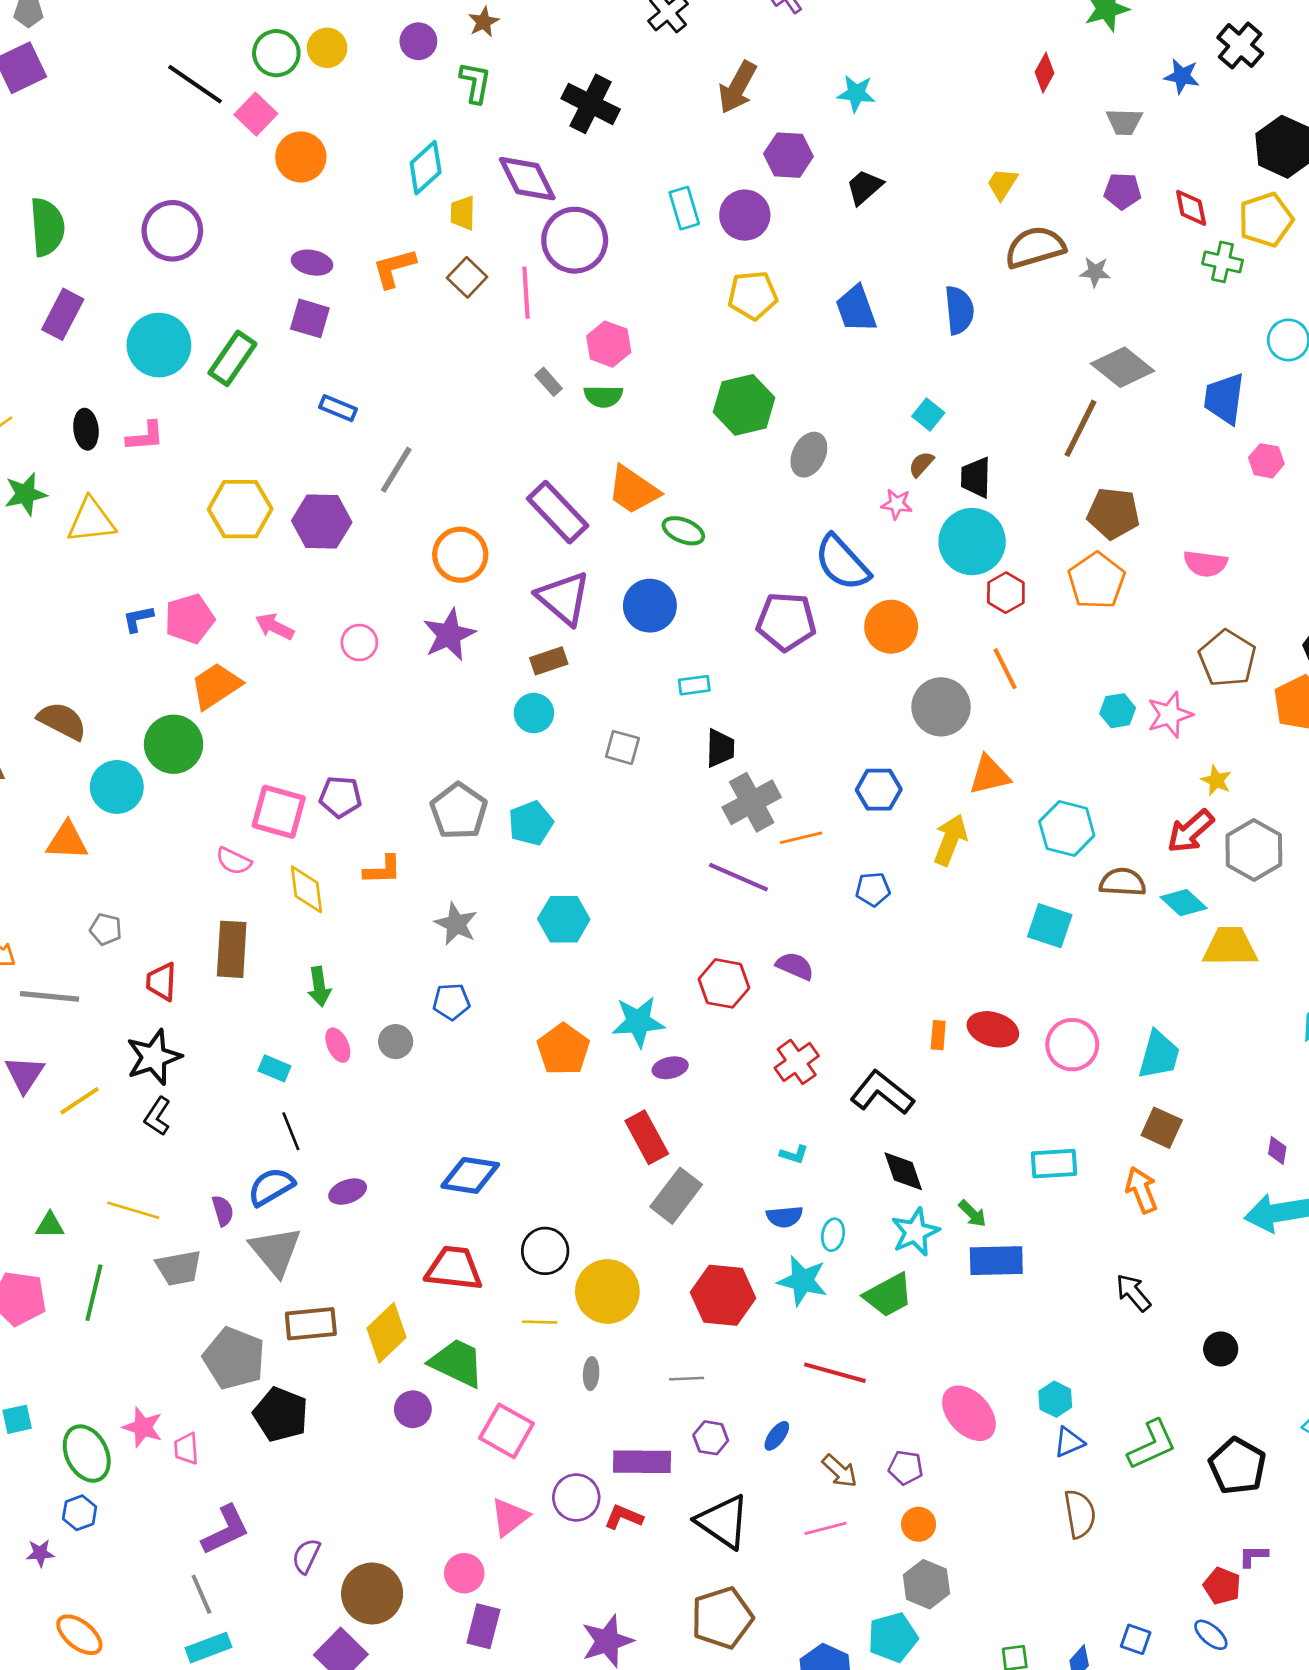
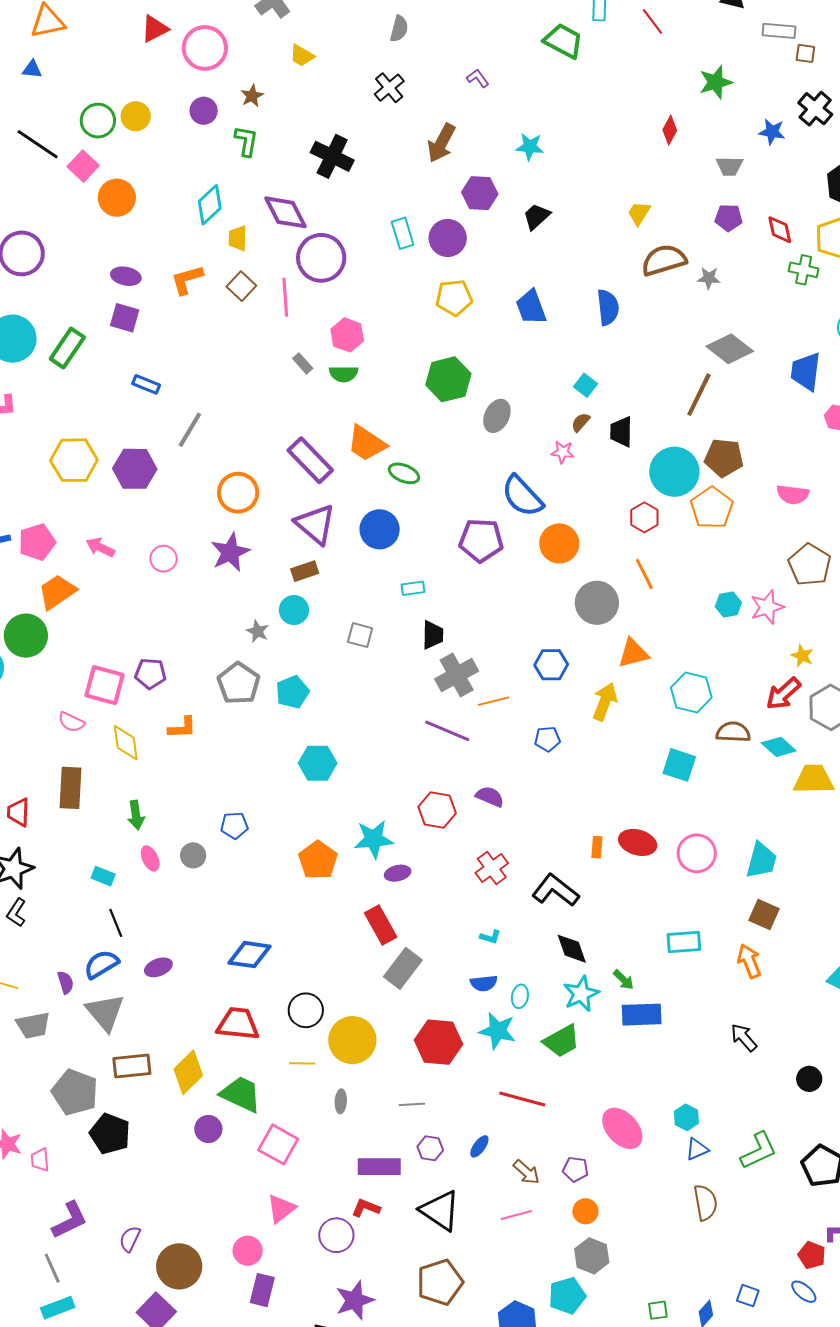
cyan circle: (972, 542) -> (674, 472), moved
gray star: (456, 924) -> (258, 631), moved, size x0.7
purple circle: (576, 1497) -> (336, 1235), moved

